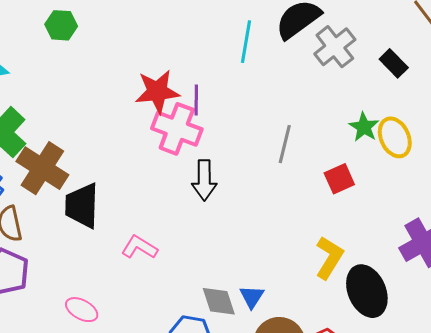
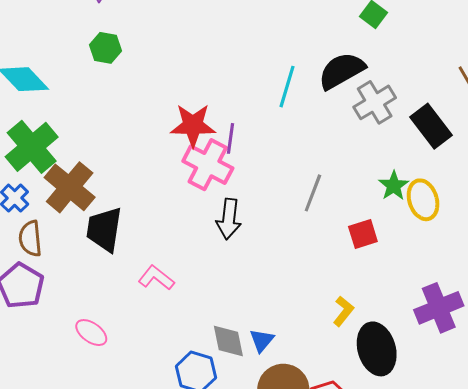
black rectangle: (394, 63) -> (431, 126), size x1.5
yellow L-shape: (329, 258) -> (343, 311), size x0.7

